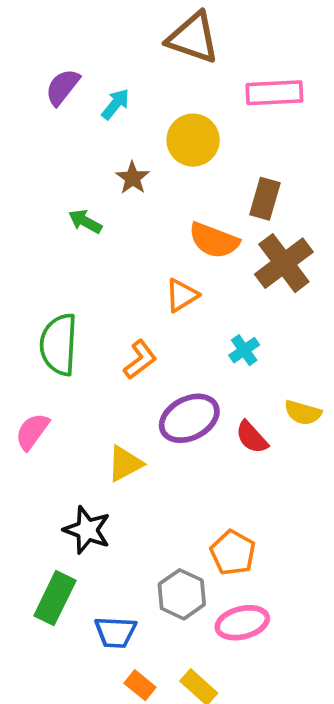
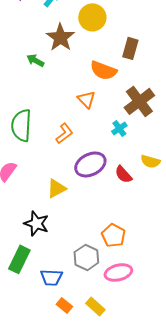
brown star: (132, 178) -> (60, 37), size x1.6
brown cross: (284, 263) -> (139, 101), moved
orange triangle: (182, 295) -> (86, 99), turned -42

